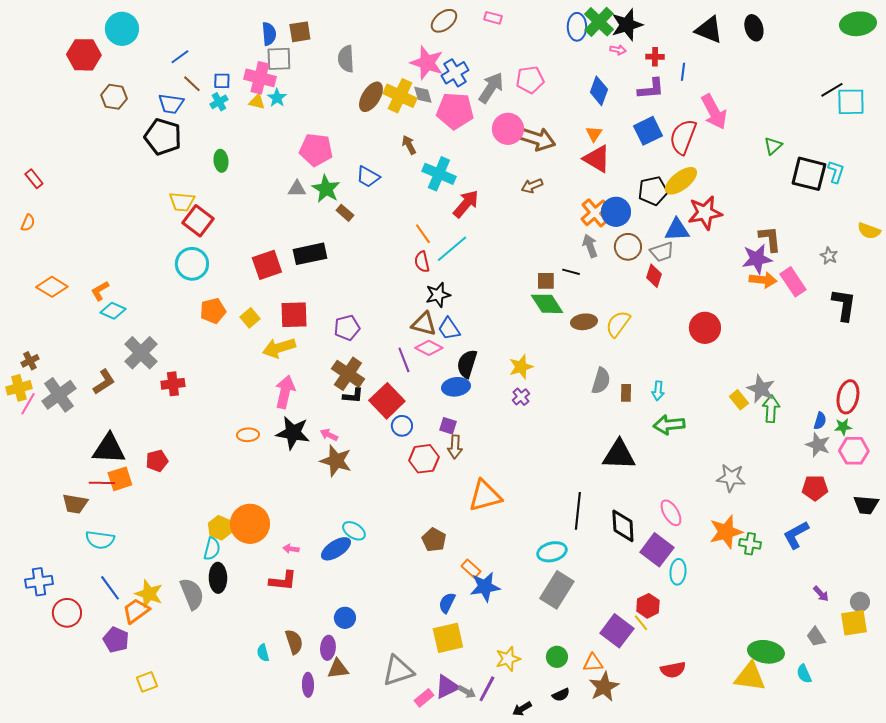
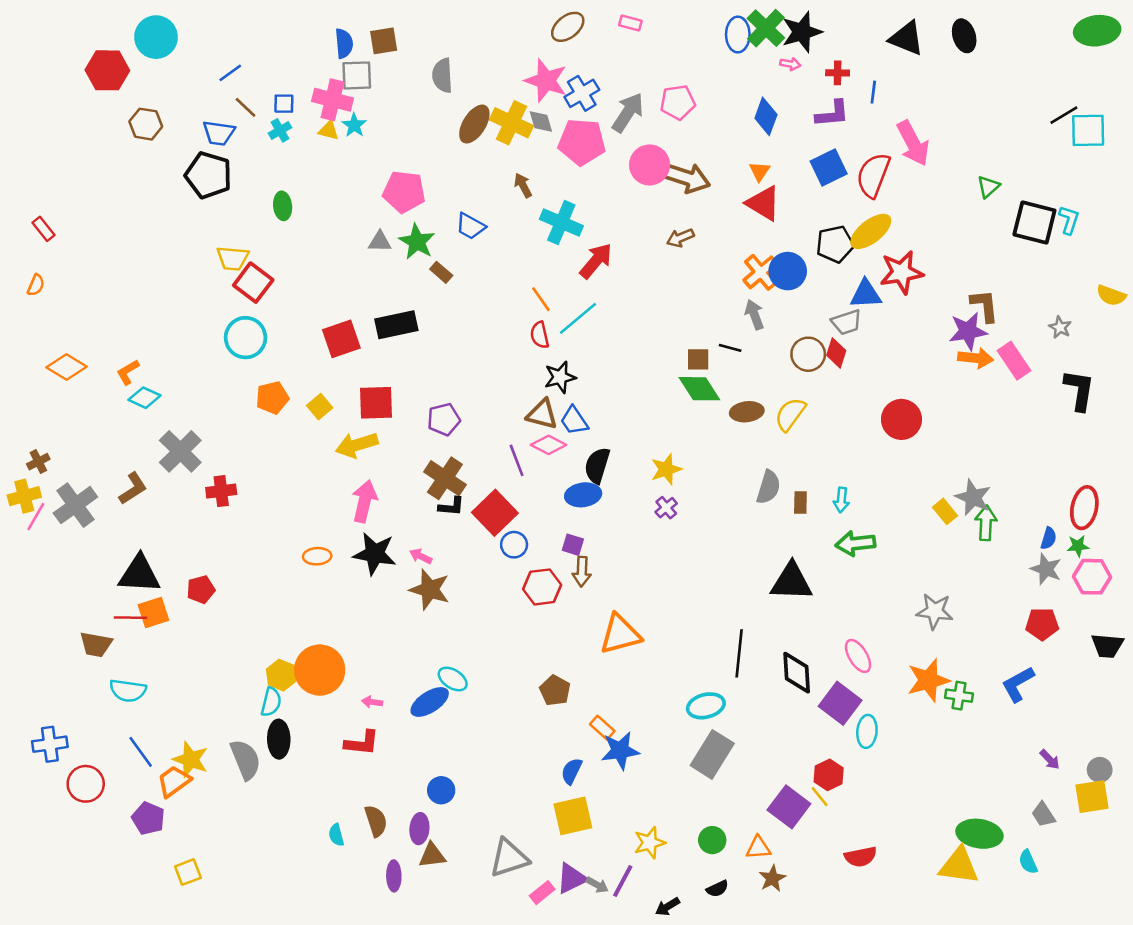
brown circle: (628, 247) -> (808, 354), moved
brown star: (604, 687) -> (772, 878), size x0.7

